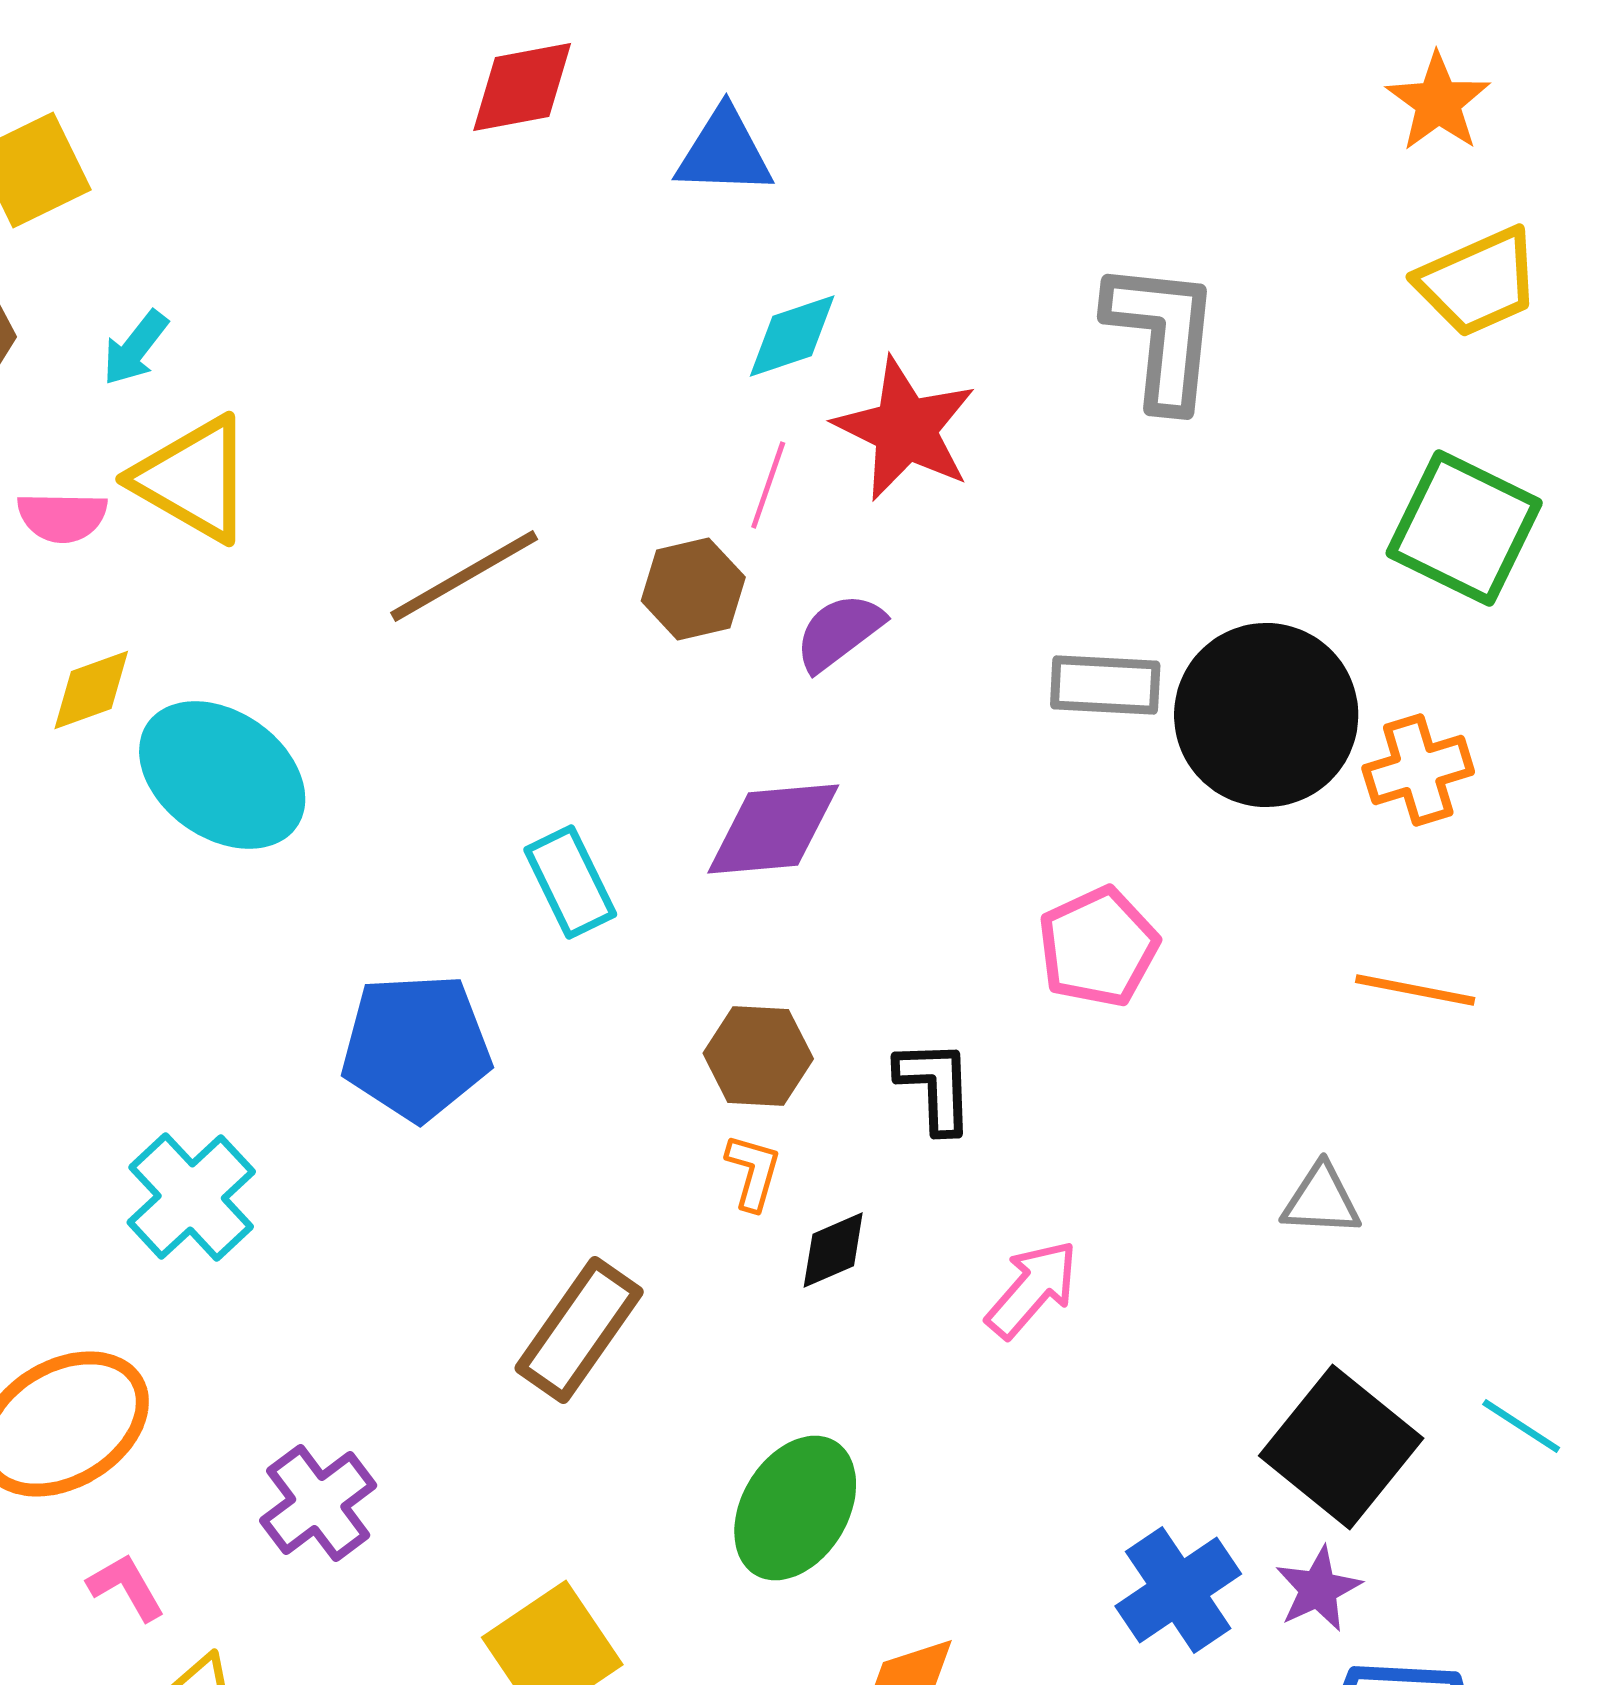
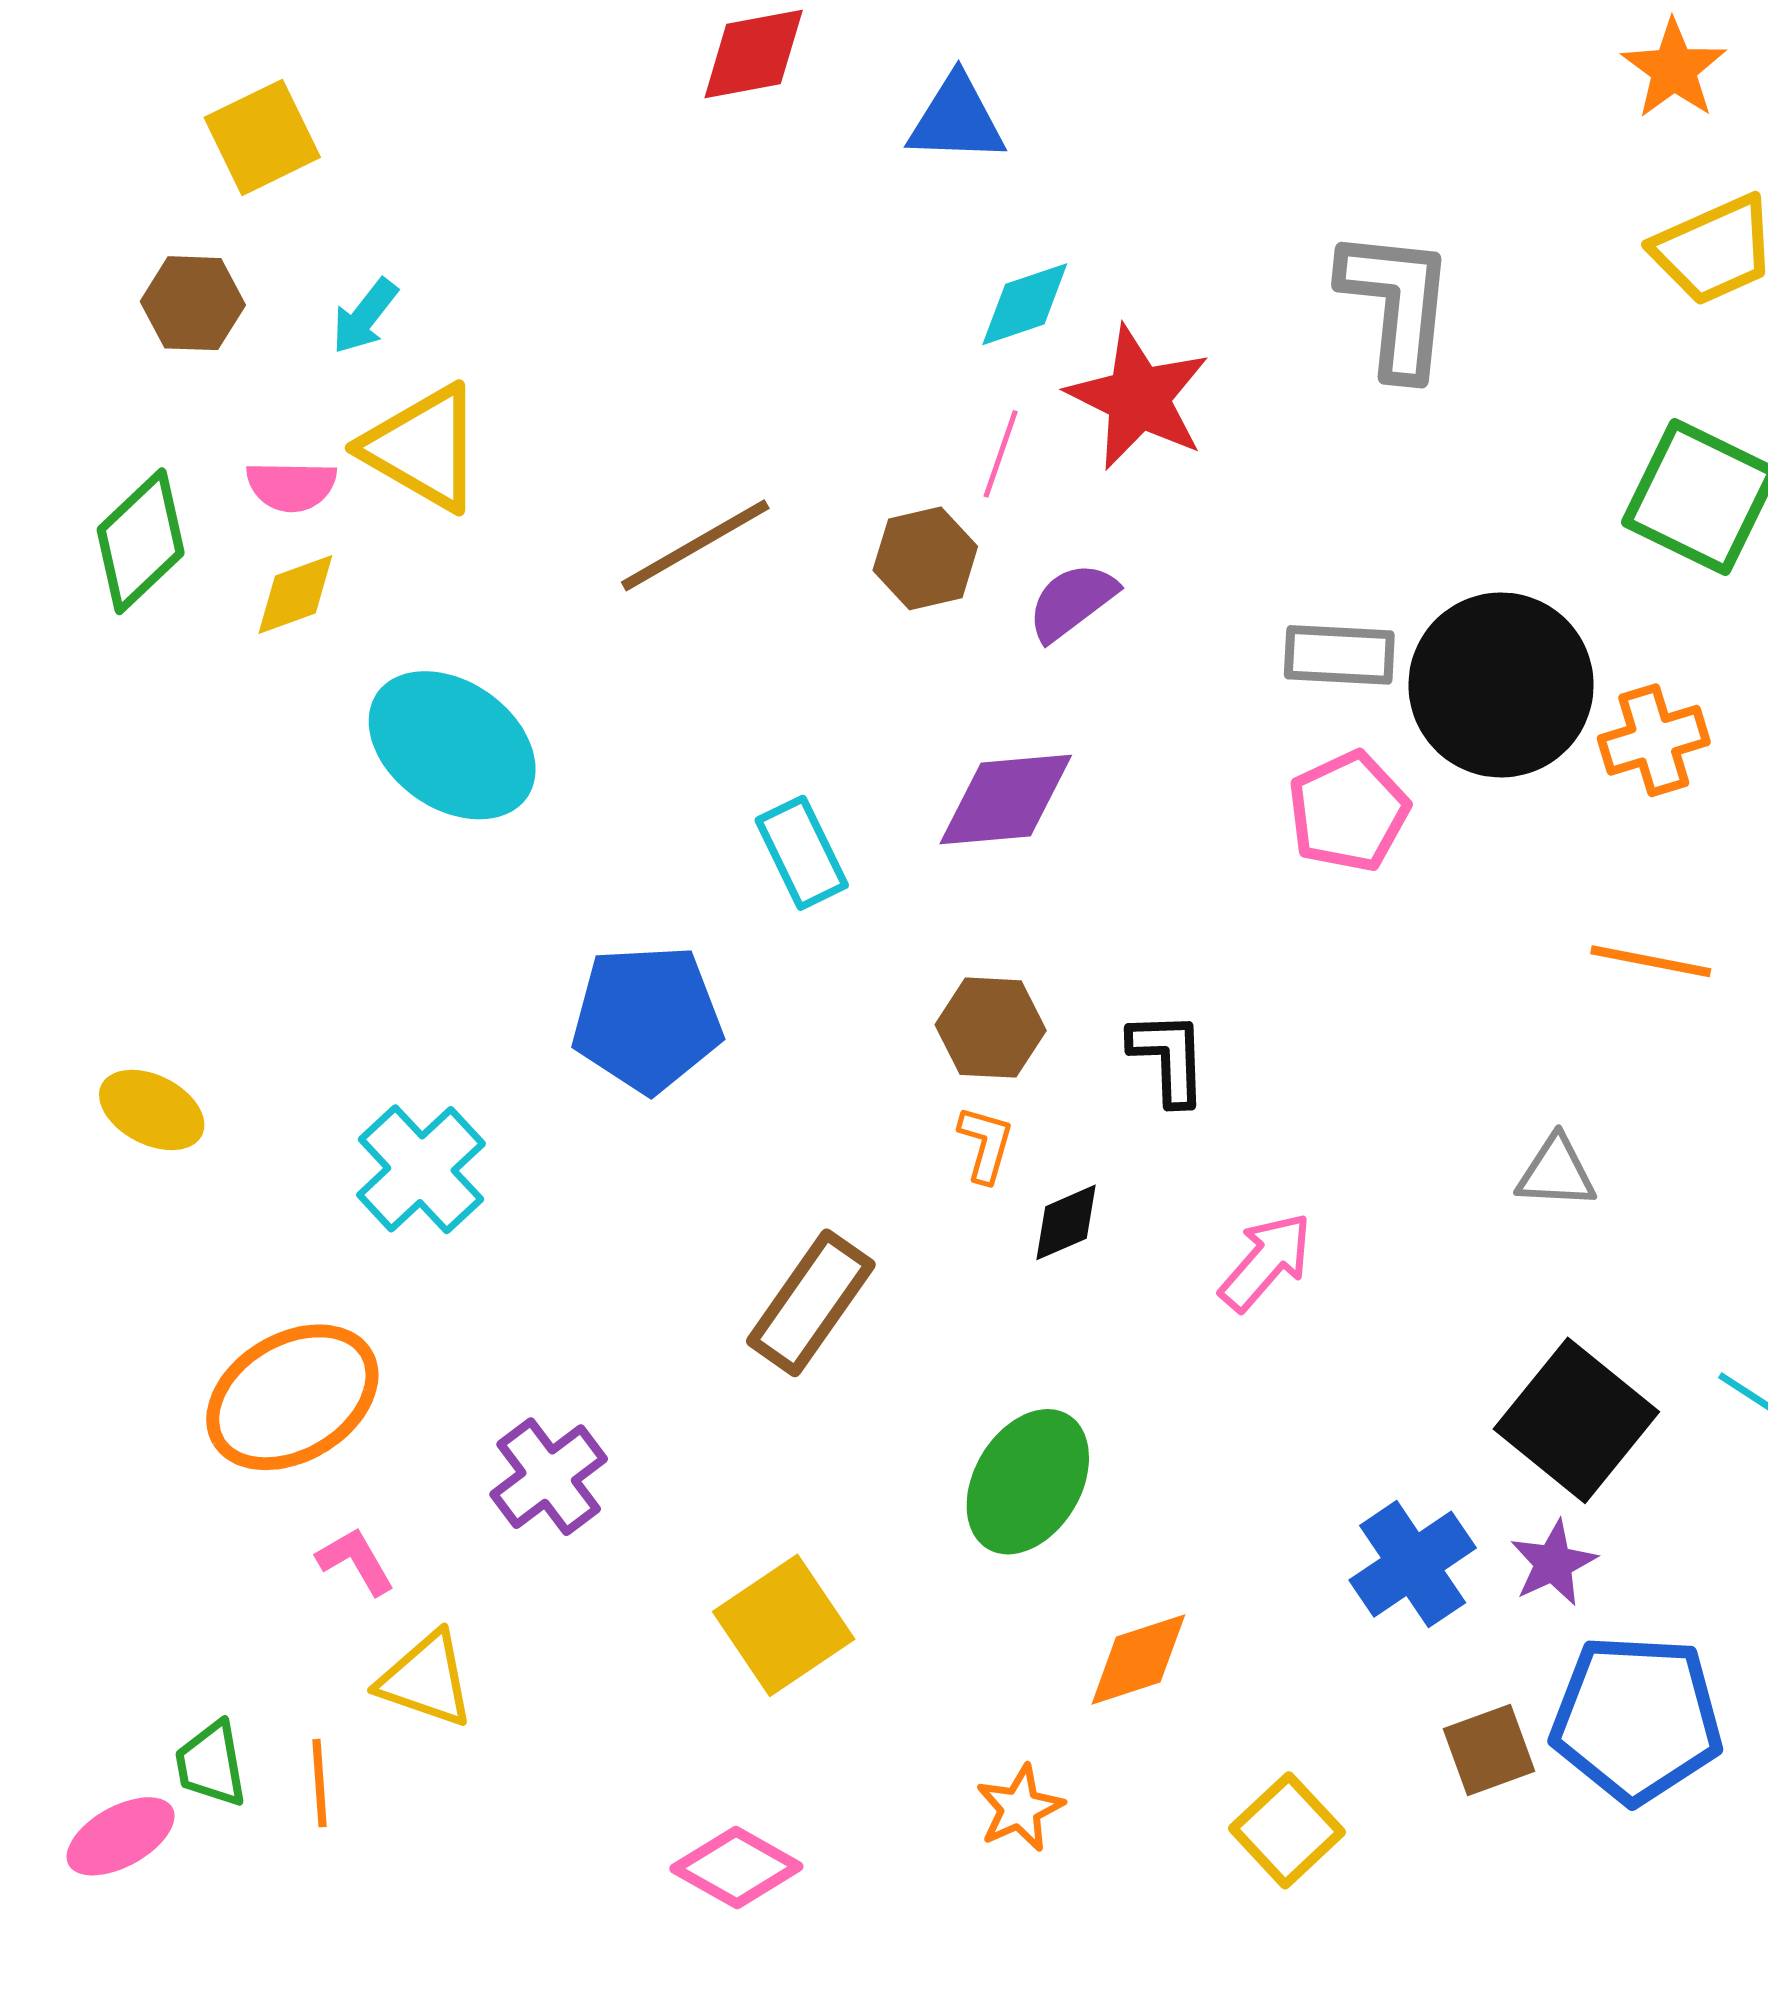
yellow diamond: (91, 690) -> (295, 595), moved
pink pentagon: (1098, 947) -> (1348, 812), moved

